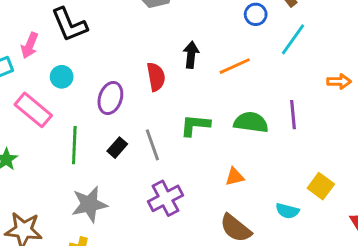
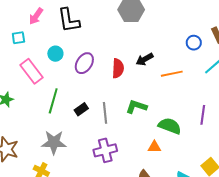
pink arrow: (30, 45) -> (36, 16), moved
black arrow: (191, 55) -> (145, 59), turned -138
purple ellipse: (110, 98) -> (84, 63), moved
green semicircle: (251, 122) -> (170, 126), moved

